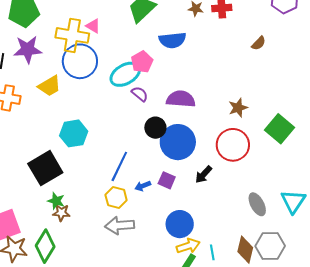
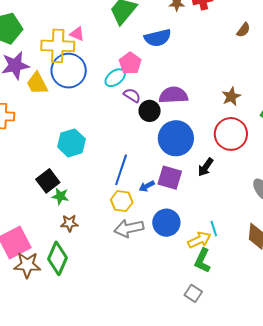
cyan ellipse: (125, 74) -> (115, 78), size x0.7
yellow trapezoid: (49, 86) -> (37, 83), moved, turned 100
black circle: (155, 128) -> (150, 111), moved
black square: (45, 168) -> (48, 181), size x0.7
purple square: (167, 180) -> (170, 178), size x1.4
green star: (56, 201) -> (60, 196), moved
blue circle: (180, 224) -> (166, 223), moved
cyan line: (212, 252) -> (214, 229), moved

